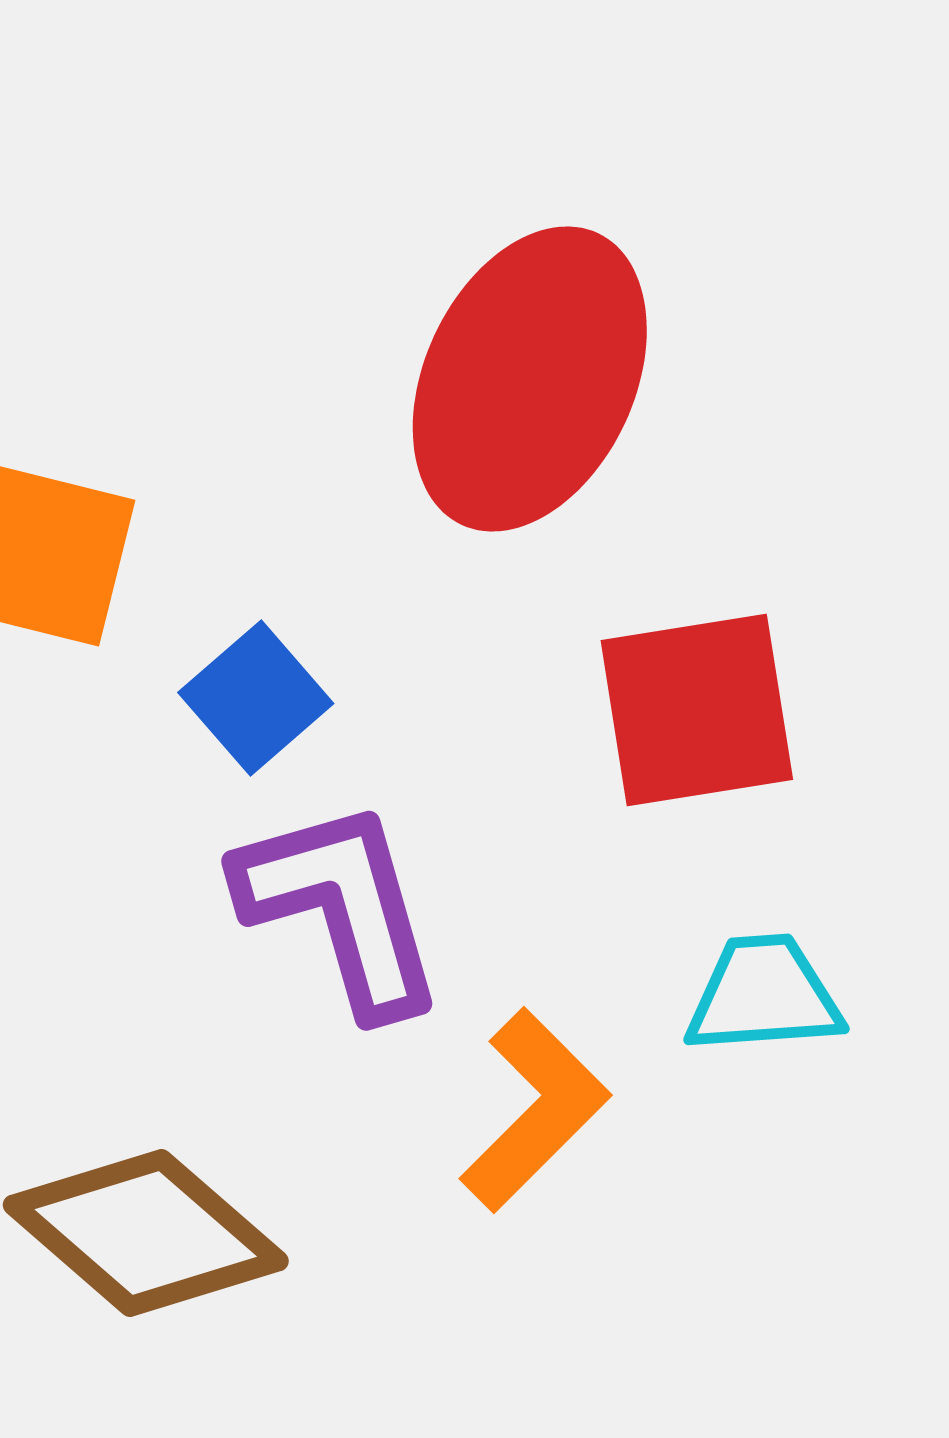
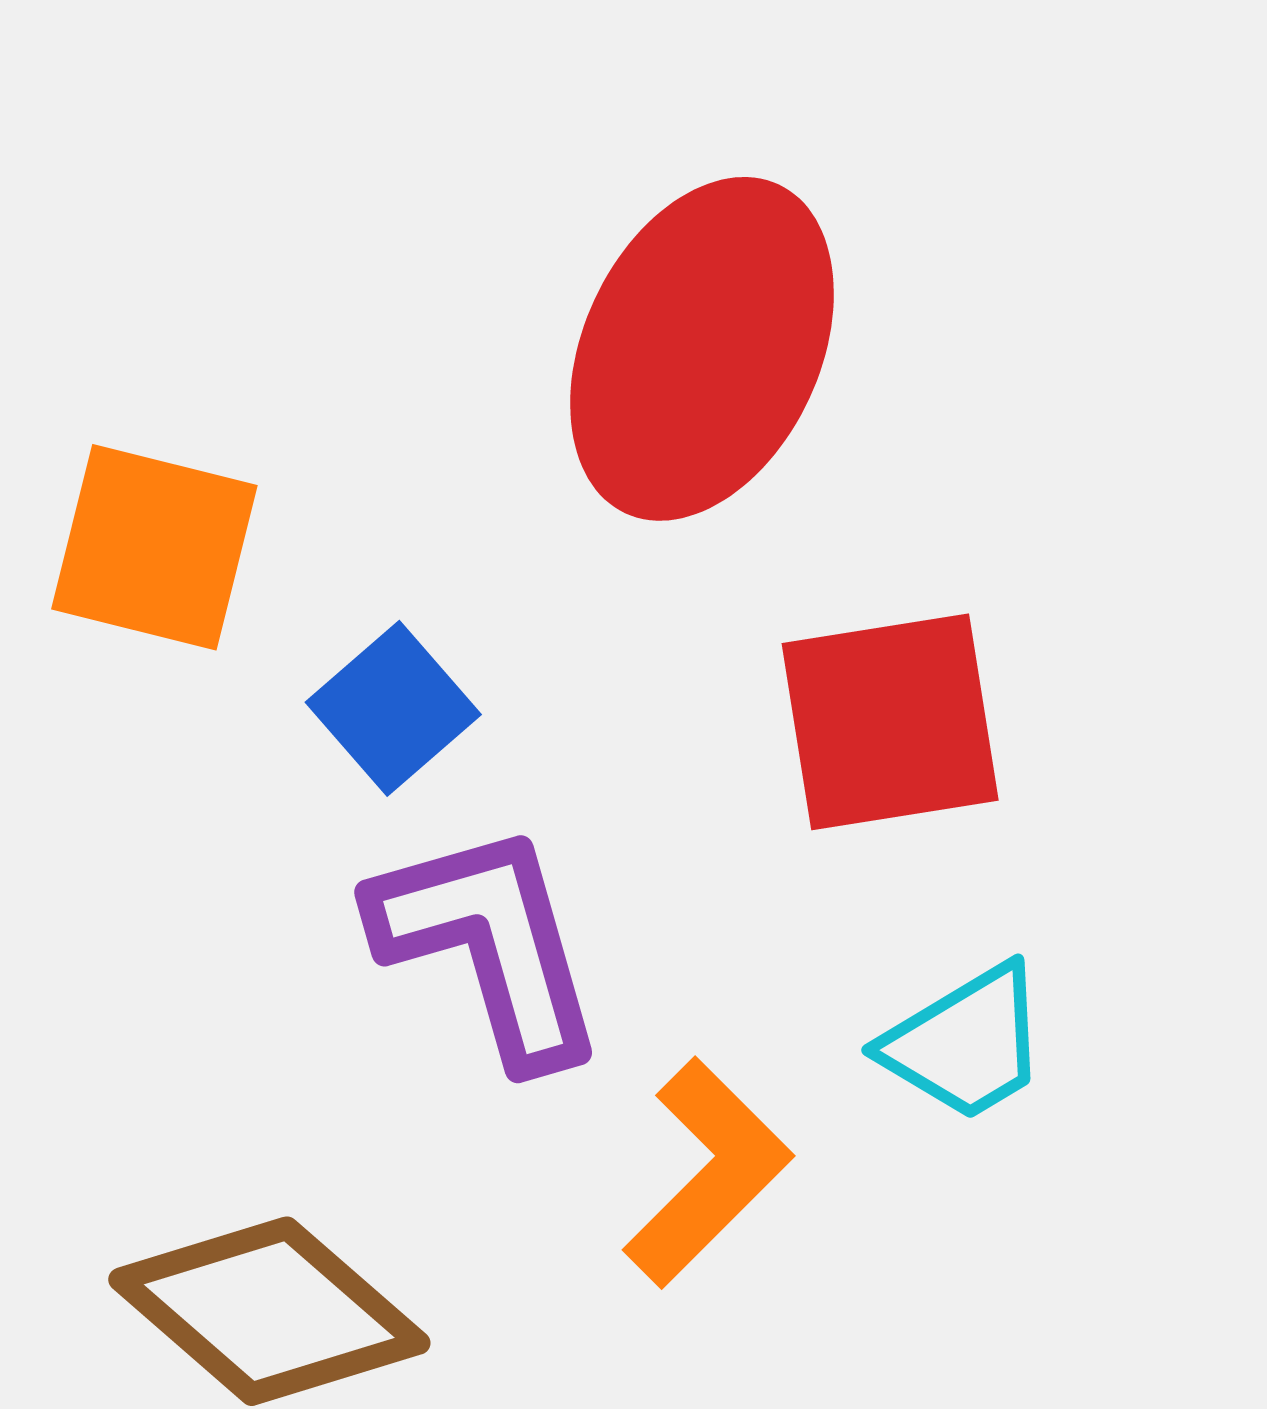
cyan trapezoid: (764, 995) -> (966, 1043), turned 153

